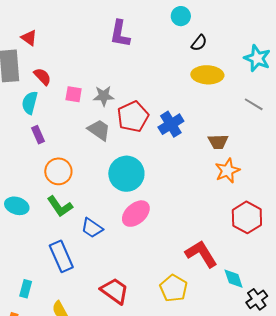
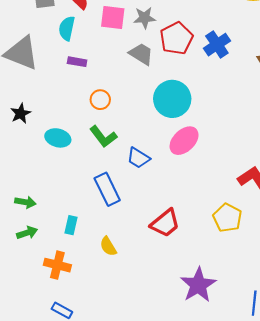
pink square: (74, 94) -> (113, 17), size x1.4
purple rectangle: (38, 135) -> (77, 62), turned -54
orange circle: (58, 171) -> (100, 100), size x0.7
red trapezoid: (115, 291) -> (165, 223), turned 108

